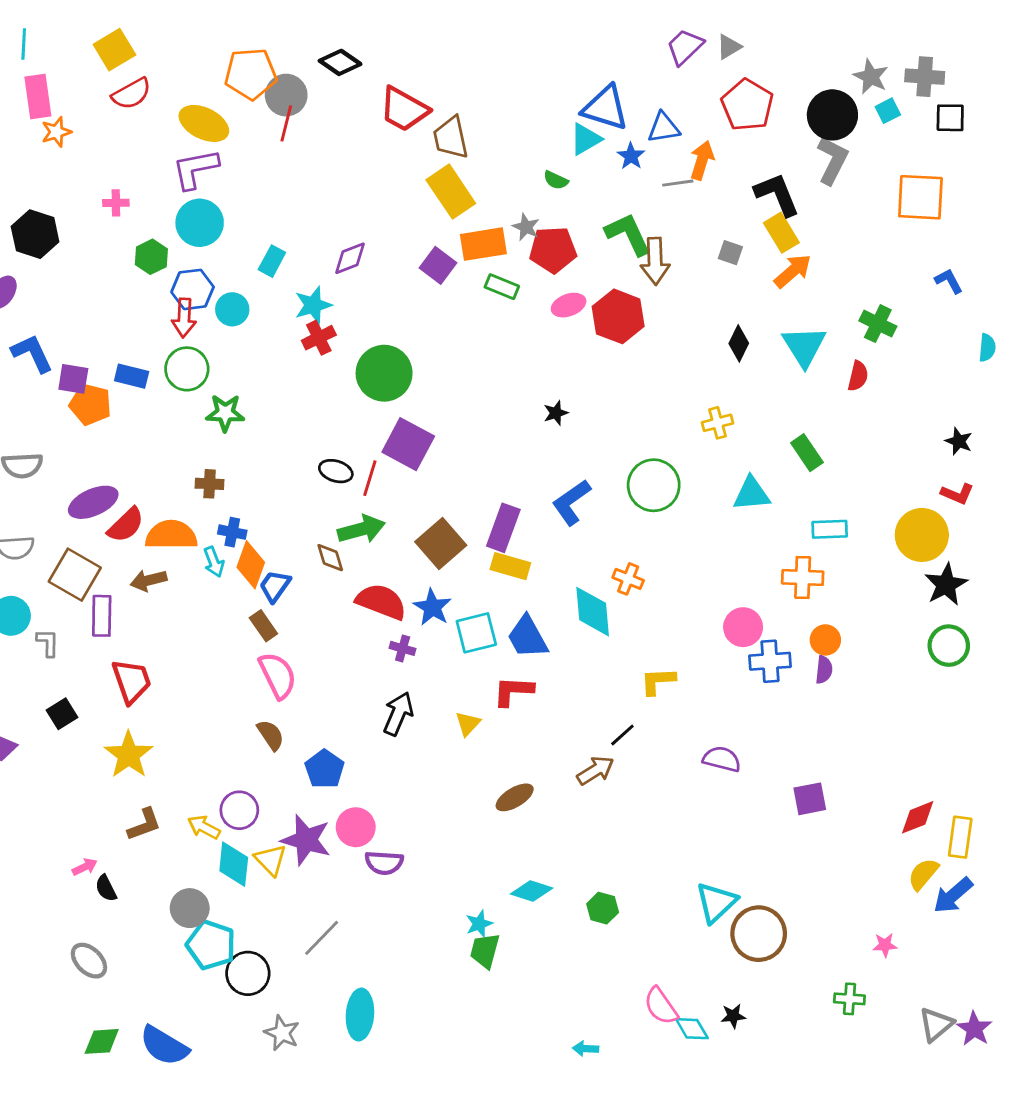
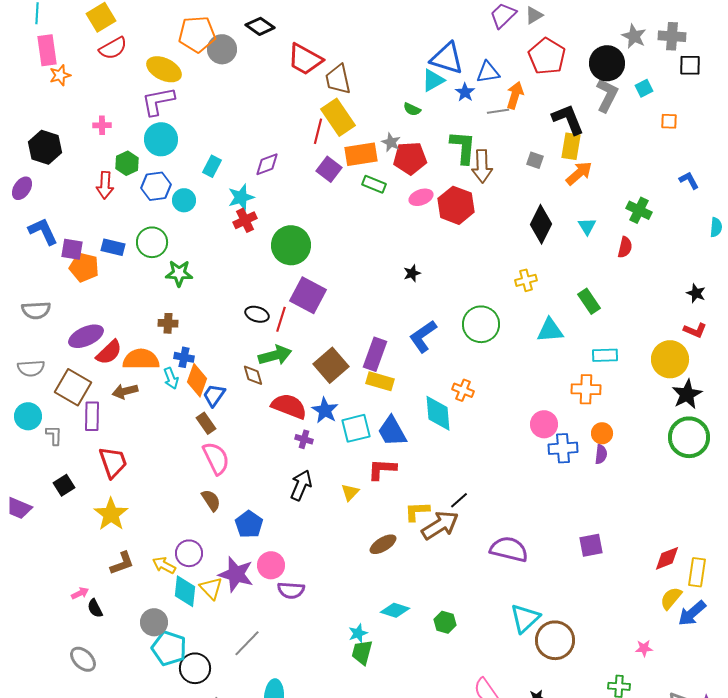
cyan square: (888, 111) -> (644, 88), moved
red line: (286, 123) -> (318, 131), moved
orange square: (920, 197) -> (669, 121), size x0.5
yellow rectangle: (781, 233) -> (571, 146), turned 40
green L-shape: (628, 234) -> (463, 147), turned 30
red arrow: (184, 318) -> (105, 185), moved
black diamond: (739, 343) -> (541, 224), size x1.5
cyan triangle: (804, 346) -> (587, 226), size x0.6
green circle: (949, 646) -> (689, 437), size x1.4
yellow L-shape: (658, 681) -> (417, 511), moved
purple semicircle: (722, 759) -> (509, 549), moved, size x1.4
brown arrow: (595, 770) -> (440, 525), size x1.4

